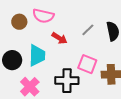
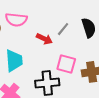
red arrow: (59, 38) -> (44, 39), moved

